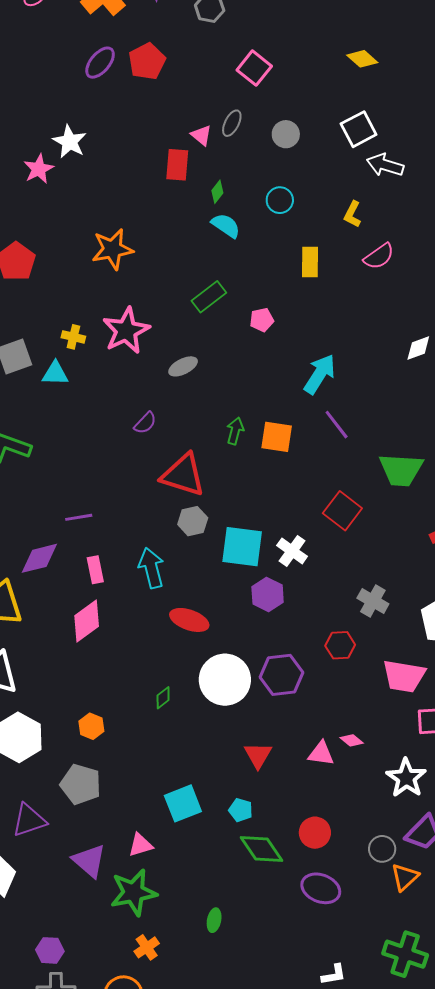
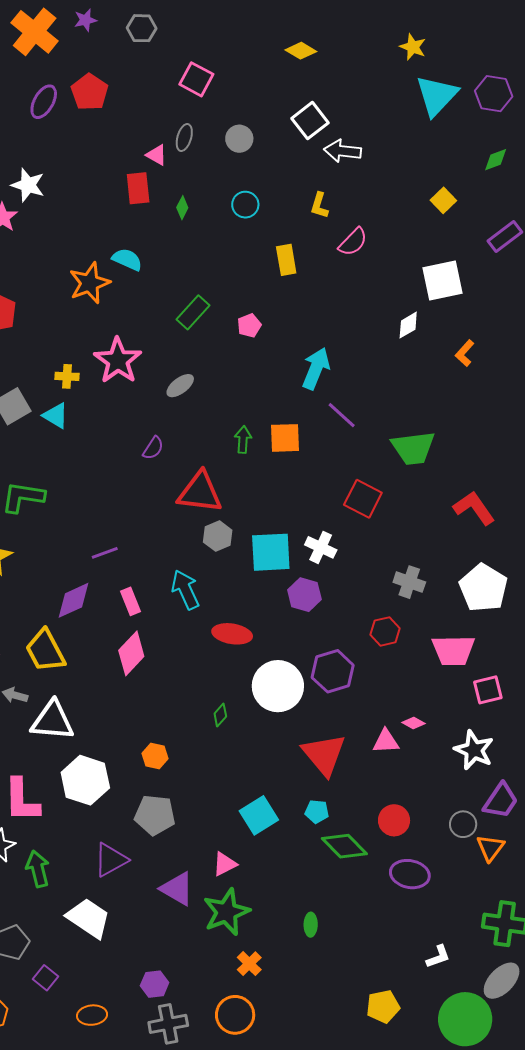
cyan semicircle: (226, 226) -> (127, 259), moved
cyan triangle: (55, 373) -> (56, 416), turned 40
red triangle: (258, 755) -> (324, 754), size x1.6

